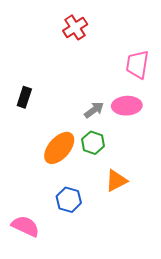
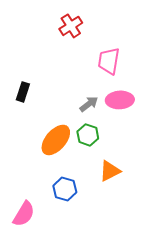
pink trapezoid: (137, 64) -> (109, 61), moved
pink semicircle: (25, 226) -> (24, 214), turned 96

